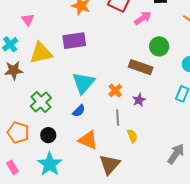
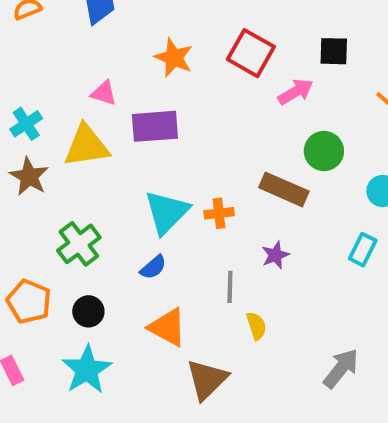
pink triangle: (28, 20) -> (104, 93), moved, turned -40
brown star: (14, 70) -> (29, 177), turned 30
orange cross: (115, 91) -> (219, 213), moved, turned 32

